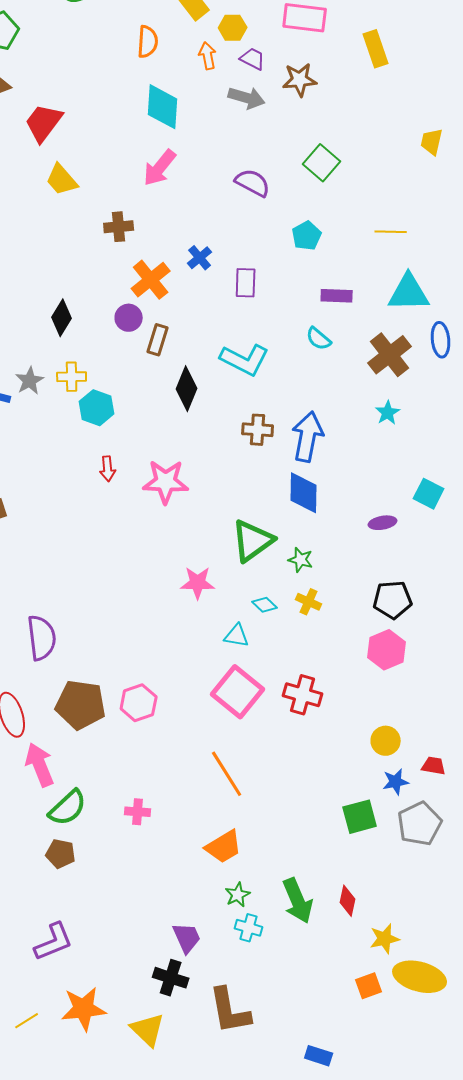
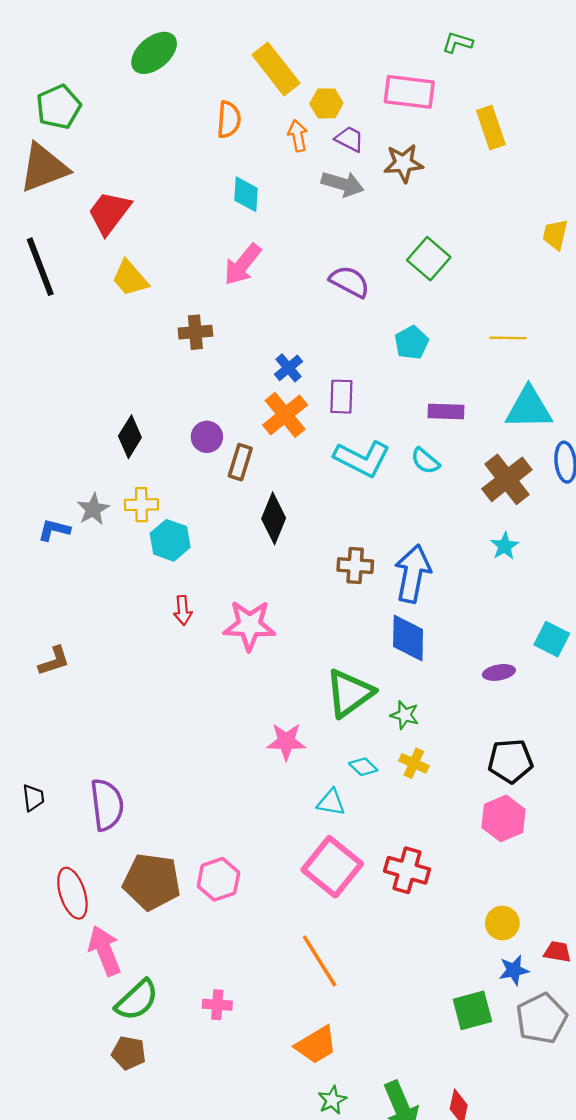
cyan diamond: (163, 107) -> (246, 194), size x0.7
orange cross: (151, 280) -> (285, 415), moved
cyan L-shape: (245, 360) -> (362, 459), moved

